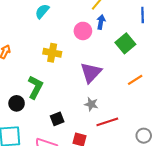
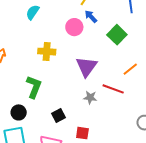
blue arrow: (101, 22) -> (91, 16), turned -48
black circle: (17, 103) -> (19, 112), moved
red line: (107, 122) -> (113, 89), moved, turned 45

